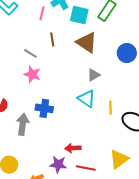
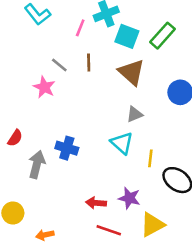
gray line: (30, 53) -> (59, 65), moved
pink star: (32, 74) -> (44, 87), moved
purple star: (58, 164) -> (129, 198), moved

